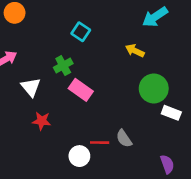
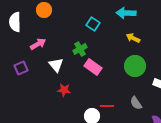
cyan arrow: (155, 17) -> (126, 13), moved, turned 36
green circle: (154, 88) -> (135, 66), moved
gray semicircle: (124, 138) -> (136, 103), moved

